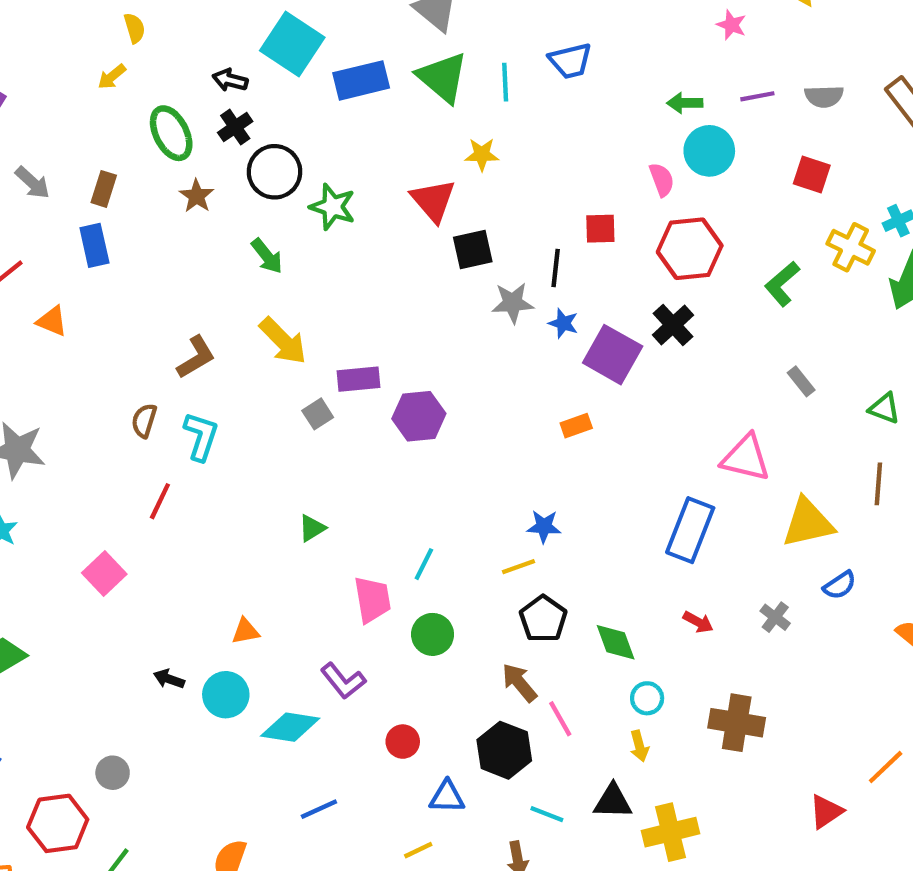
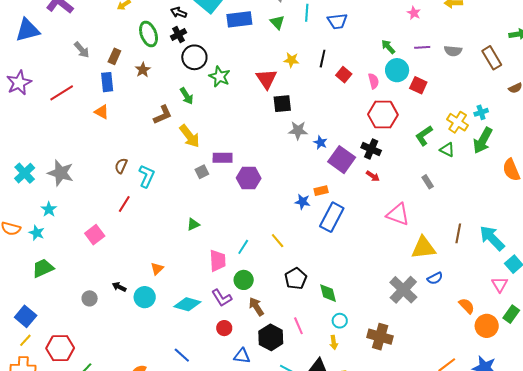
green triangle: (443, 77) -> (277, 22), size x0.6
cyan line: (505, 82) -> (307, 13), moved
green arrow: (685, 103) -> (388, 47), turned 42
red square: (812, 174) -> (418, 85), moved
brown star: (197, 196) -> (143, 70), moved
red square: (600, 229) -> (344, 75), moved, turned 35
black line: (556, 268) -> (323, 59), moved
orange triangle: (52, 321) -> (102, 112), moved
black cross: (673, 325) -> (371, 149), turned -30
brown L-shape: (196, 357) -> (163, 115), moved
green triangle: (884, 408) -> (447, 150), moved
blue star: (544, 526) -> (303, 202), moved
blue rectangle: (690, 530) -> (332, 217), moved
yellow line: (518, 567) -> (278, 241), moved, turned 63
gray cross: (775, 617) -> (403, 290), size x2.0
red arrow: (698, 622) -> (373, 176), moved
orange triangle: (245, 631) -> (157, 269), turned -40
purple L-shape: (343, 681) -> (222, 298), moved
brown arrow: (519, 683) -> (256, 307), moved
cyan diamond: (290, 727) -> (187, 304), moved
gray circle: (113, 773) -> (90, 298), moved
blue line: (319, 809) -> (182, 355), turned 60

